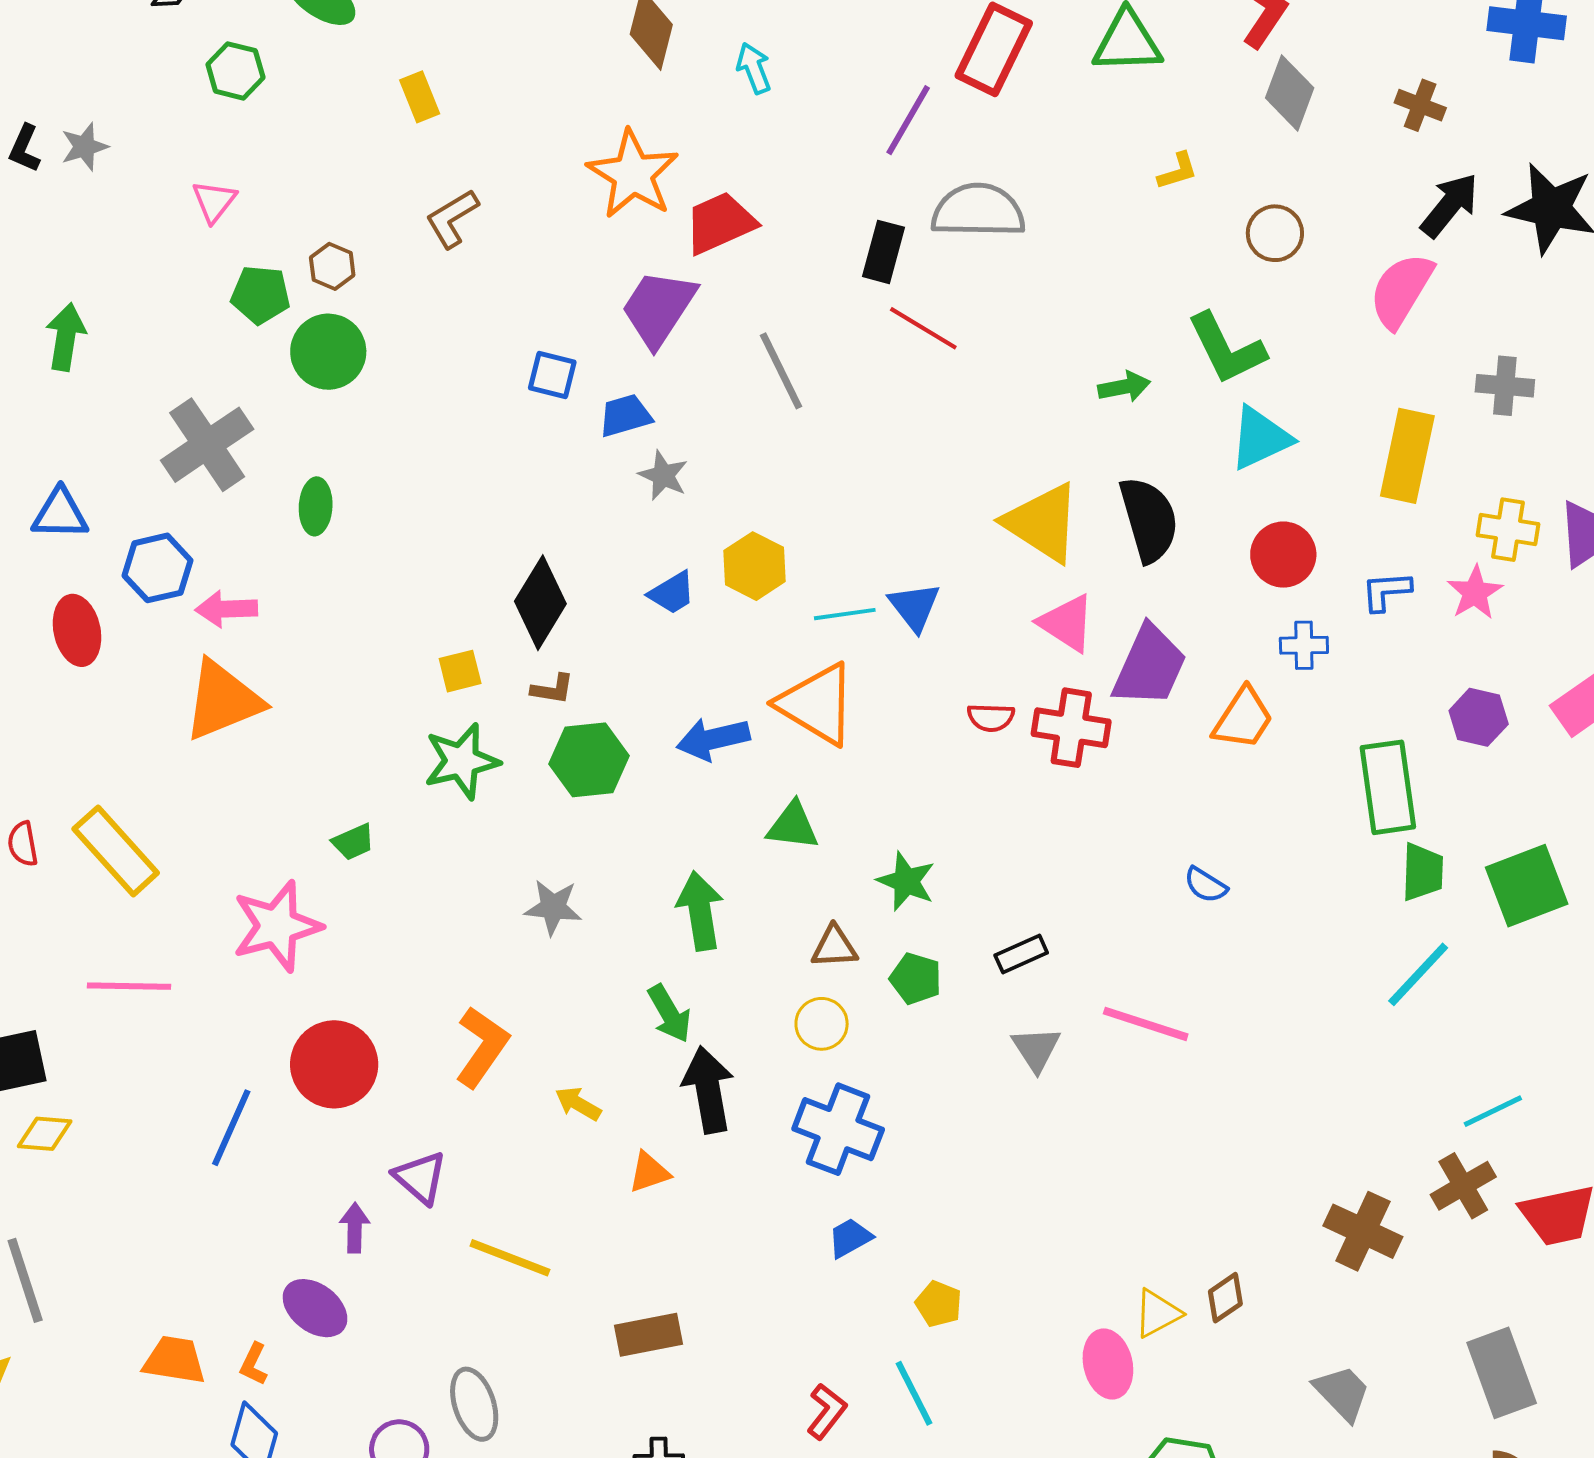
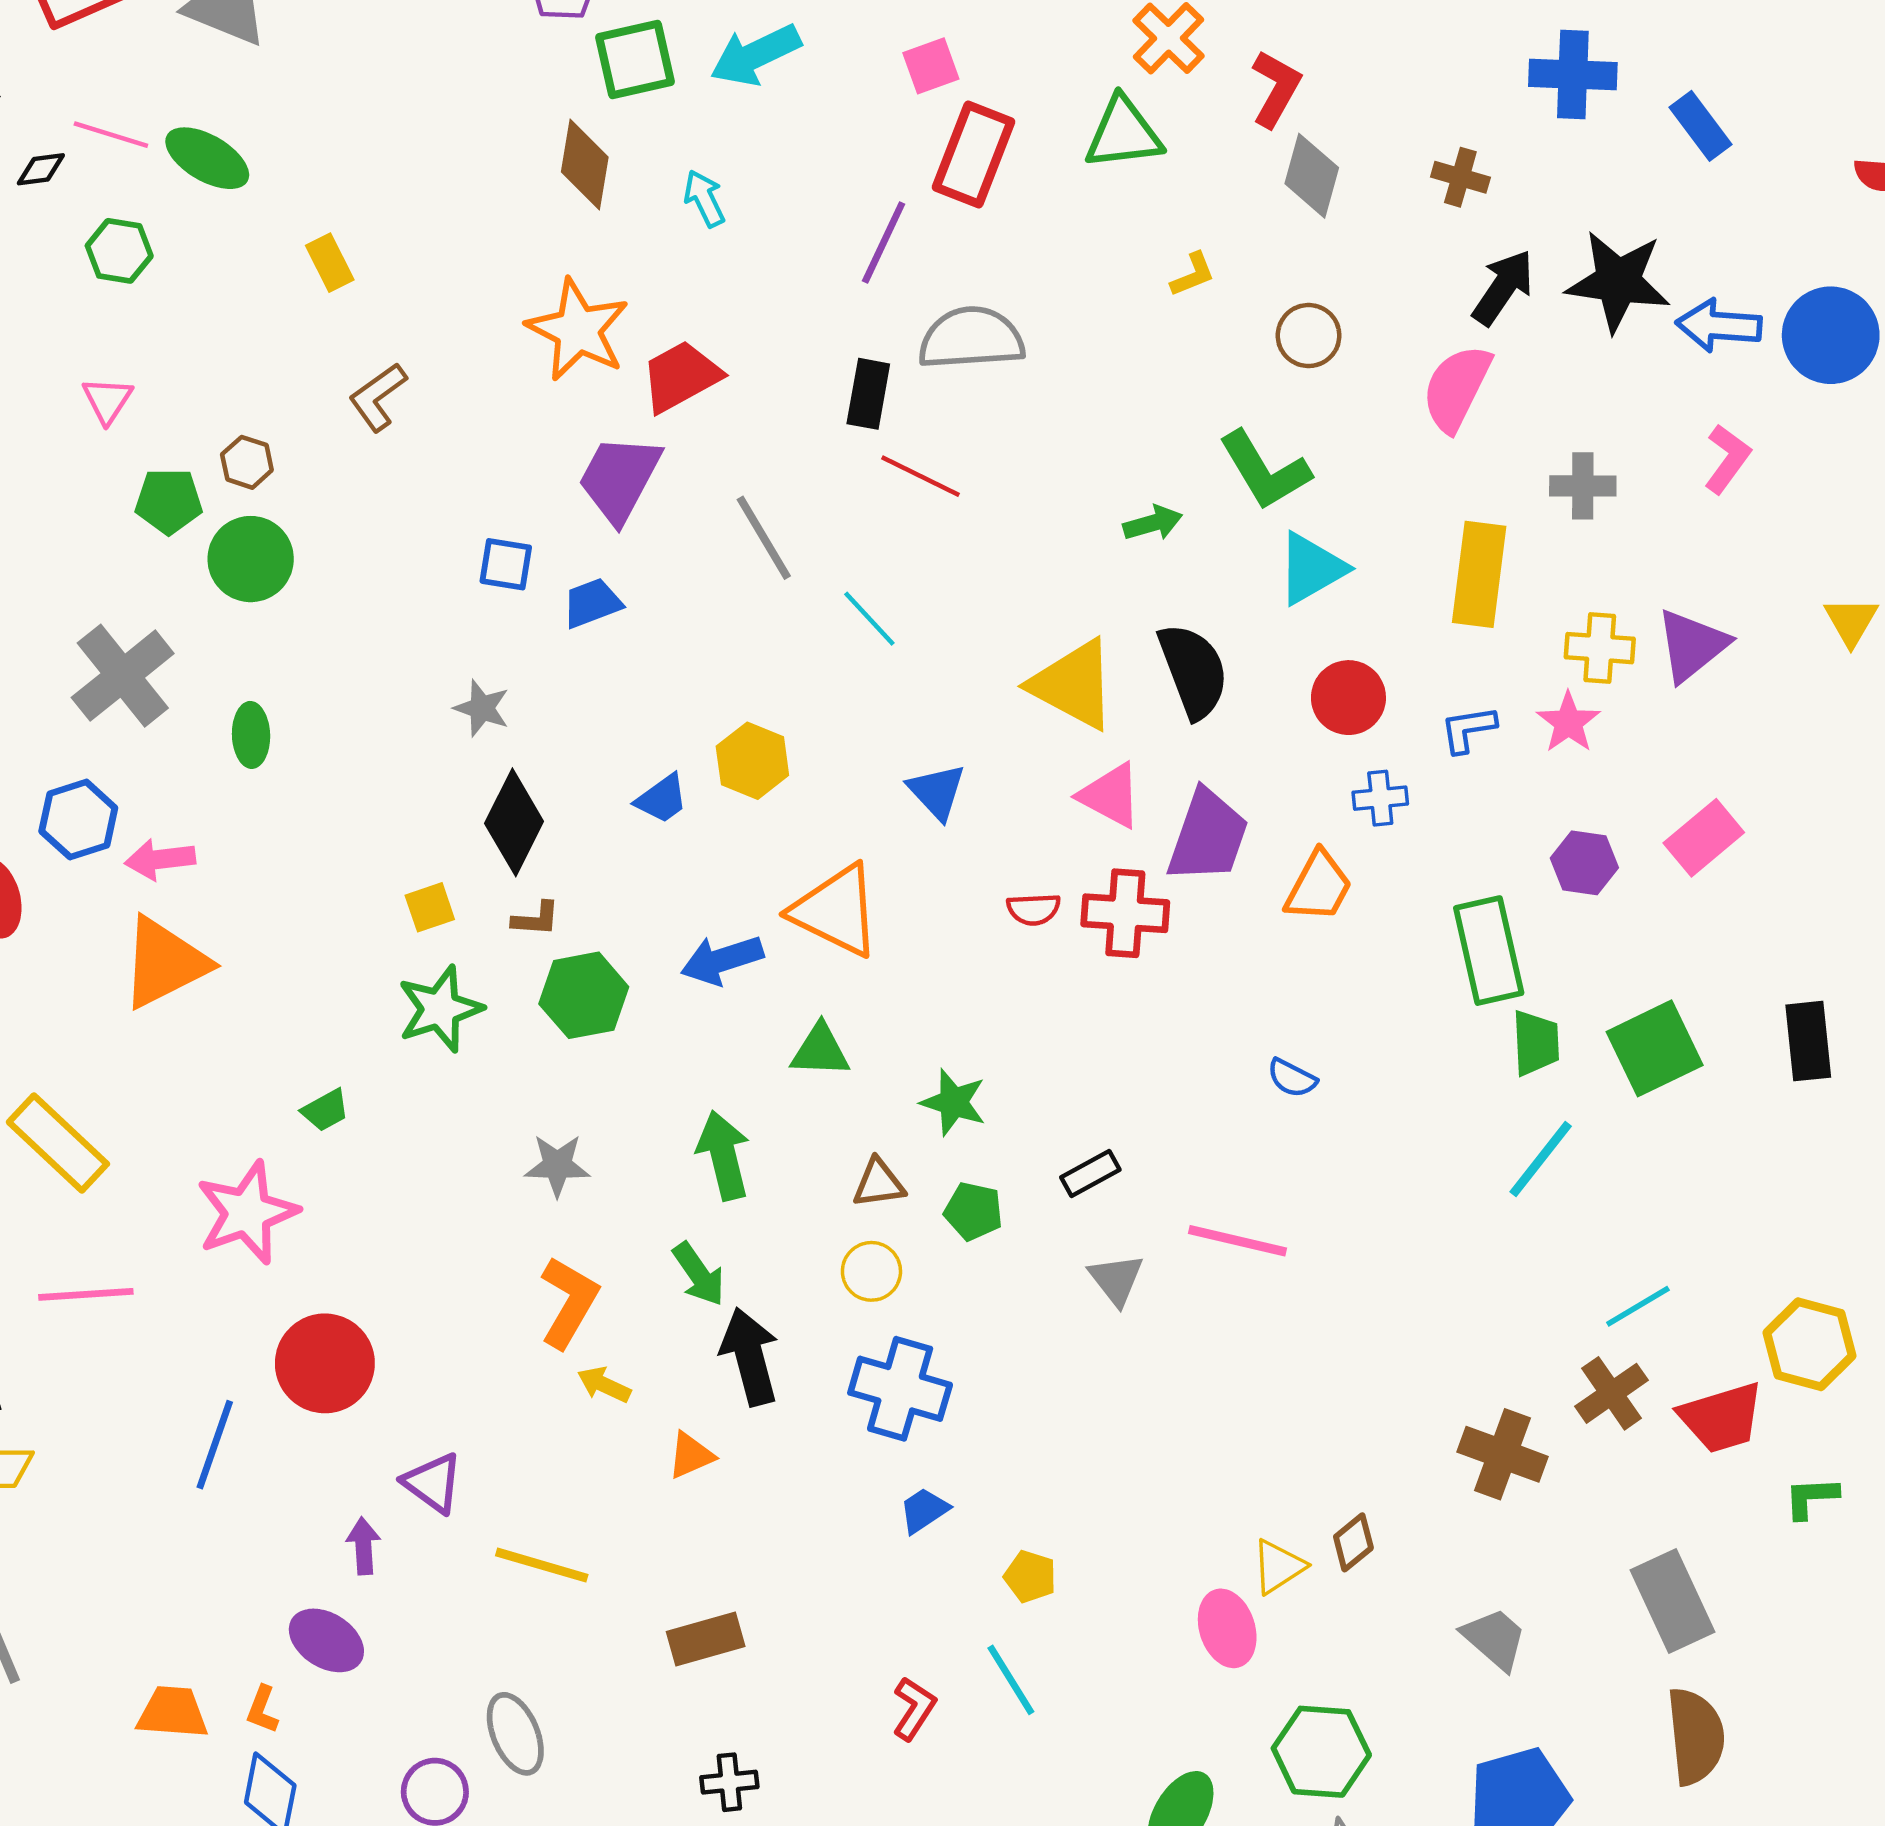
gray star: (663, 475) -> (482, 708), moved
cyan line: (845, 614) -> (869, 619), moved, turned 60
orange L-shape: (482, 1047) -> (569, 1302), moved

